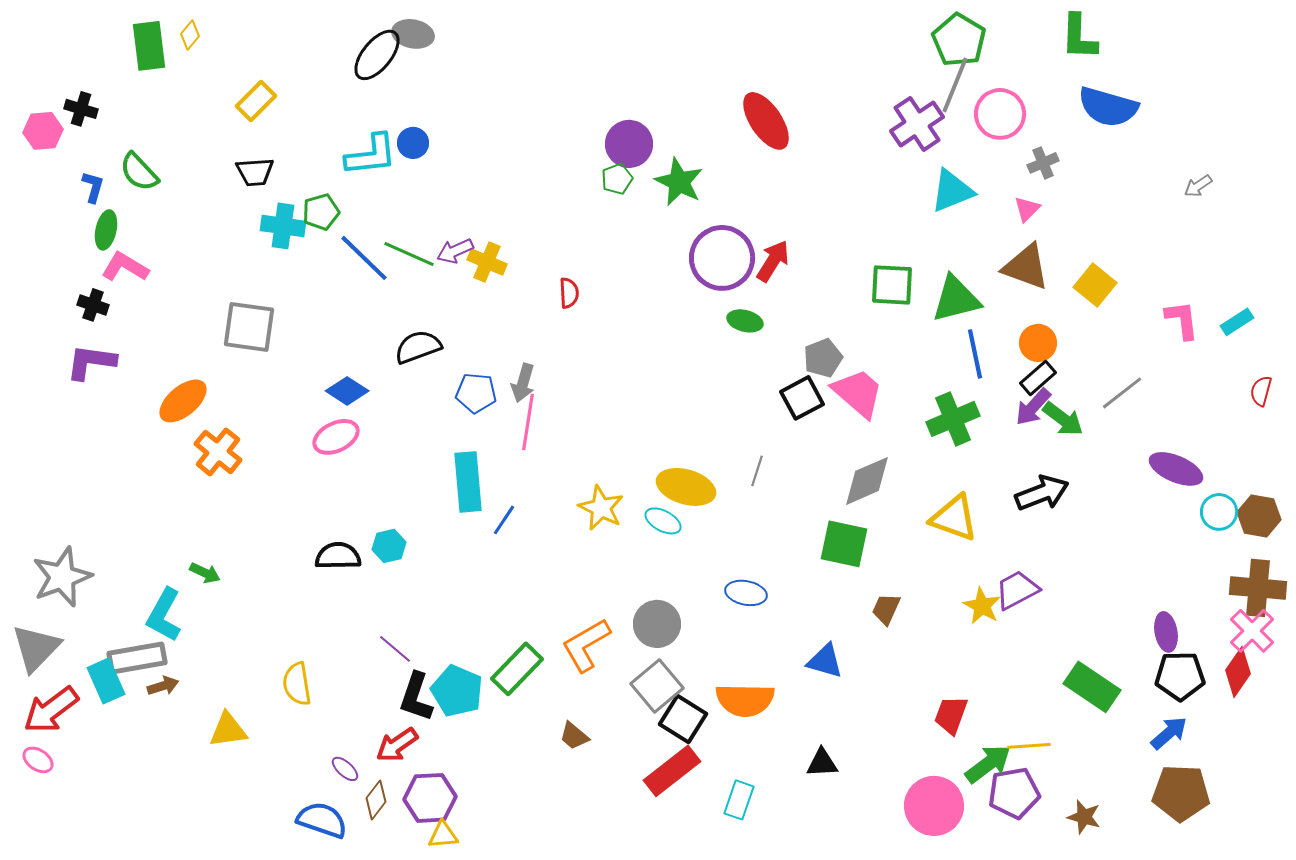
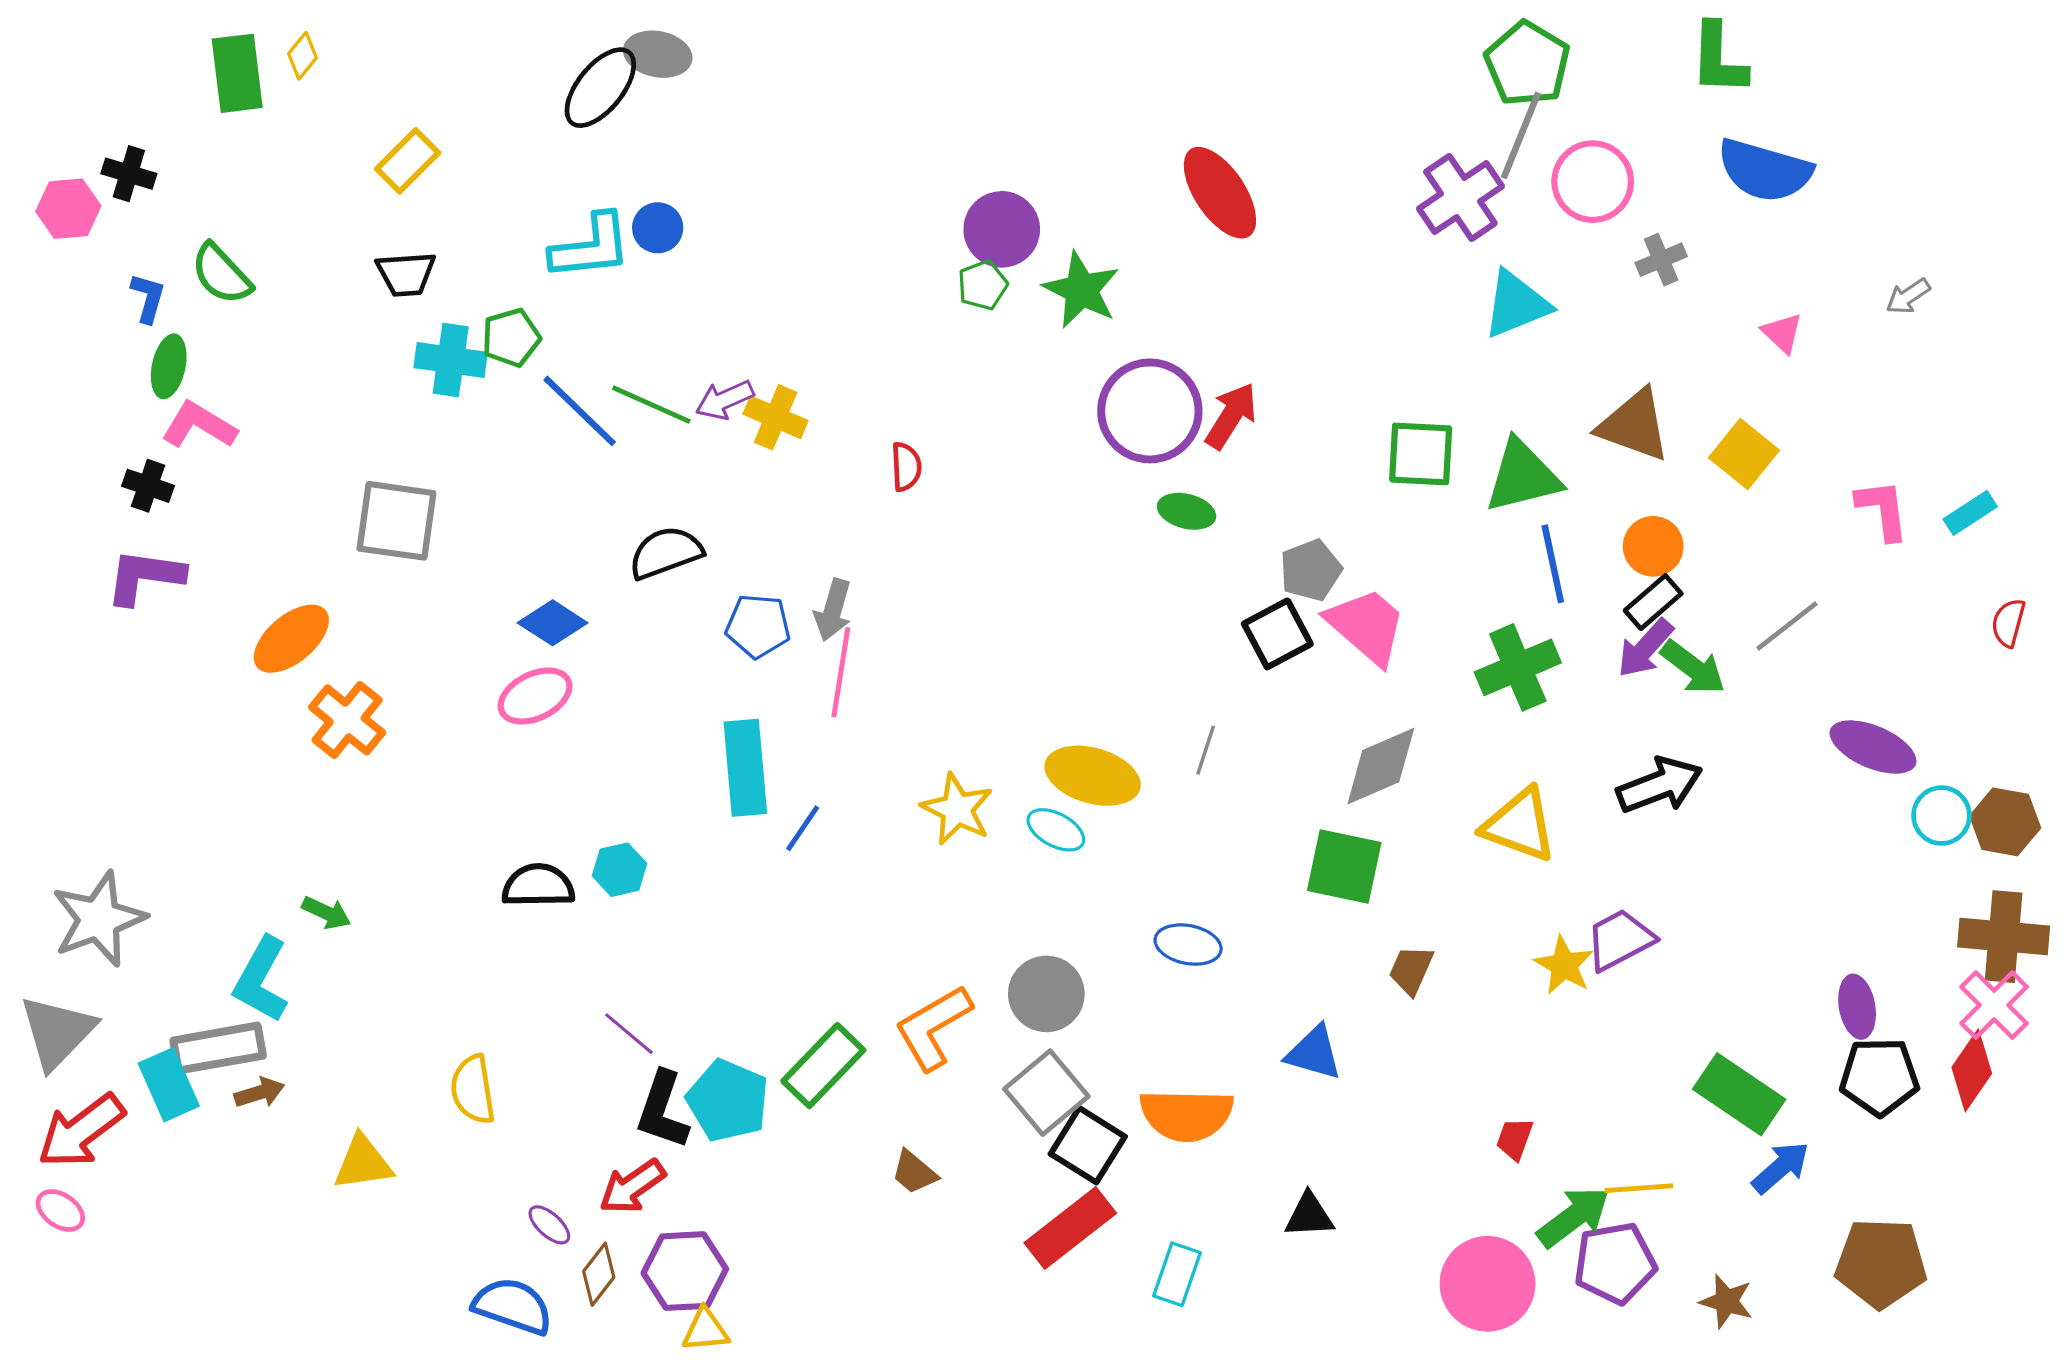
pink triangle: (1027, 209) -> (1782, 333), moved, turned -32
red trapezoid: (951, 715) -> (1515, 1139), size x0.7
blue arrow: (1169, 733) -> (1781, 1168), moved

